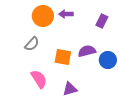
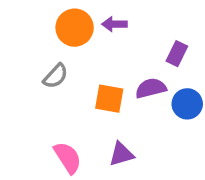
purple rectangle: (102, 21) -> (177, 54), moved
pink semicircle: (39, 79) -> (68, 158), moved

